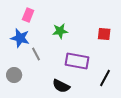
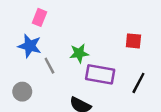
green star: (60, 31) -> (79, 53), moved
black line: (105, 78) -> (138, 83), moved

